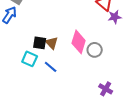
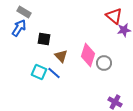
black square: (40, 43) -> (44, 39), moved
blue line: (51, 67) -> (54, 73), moved

